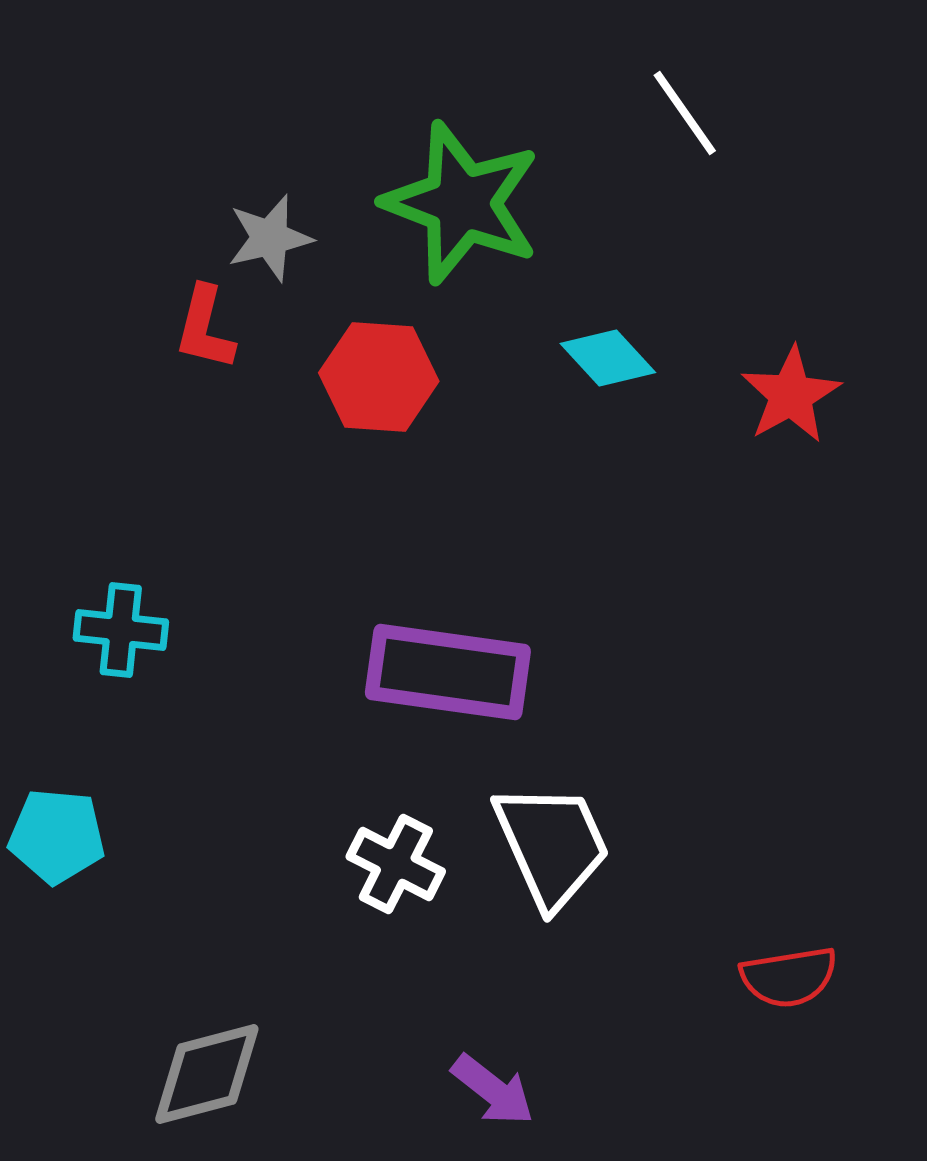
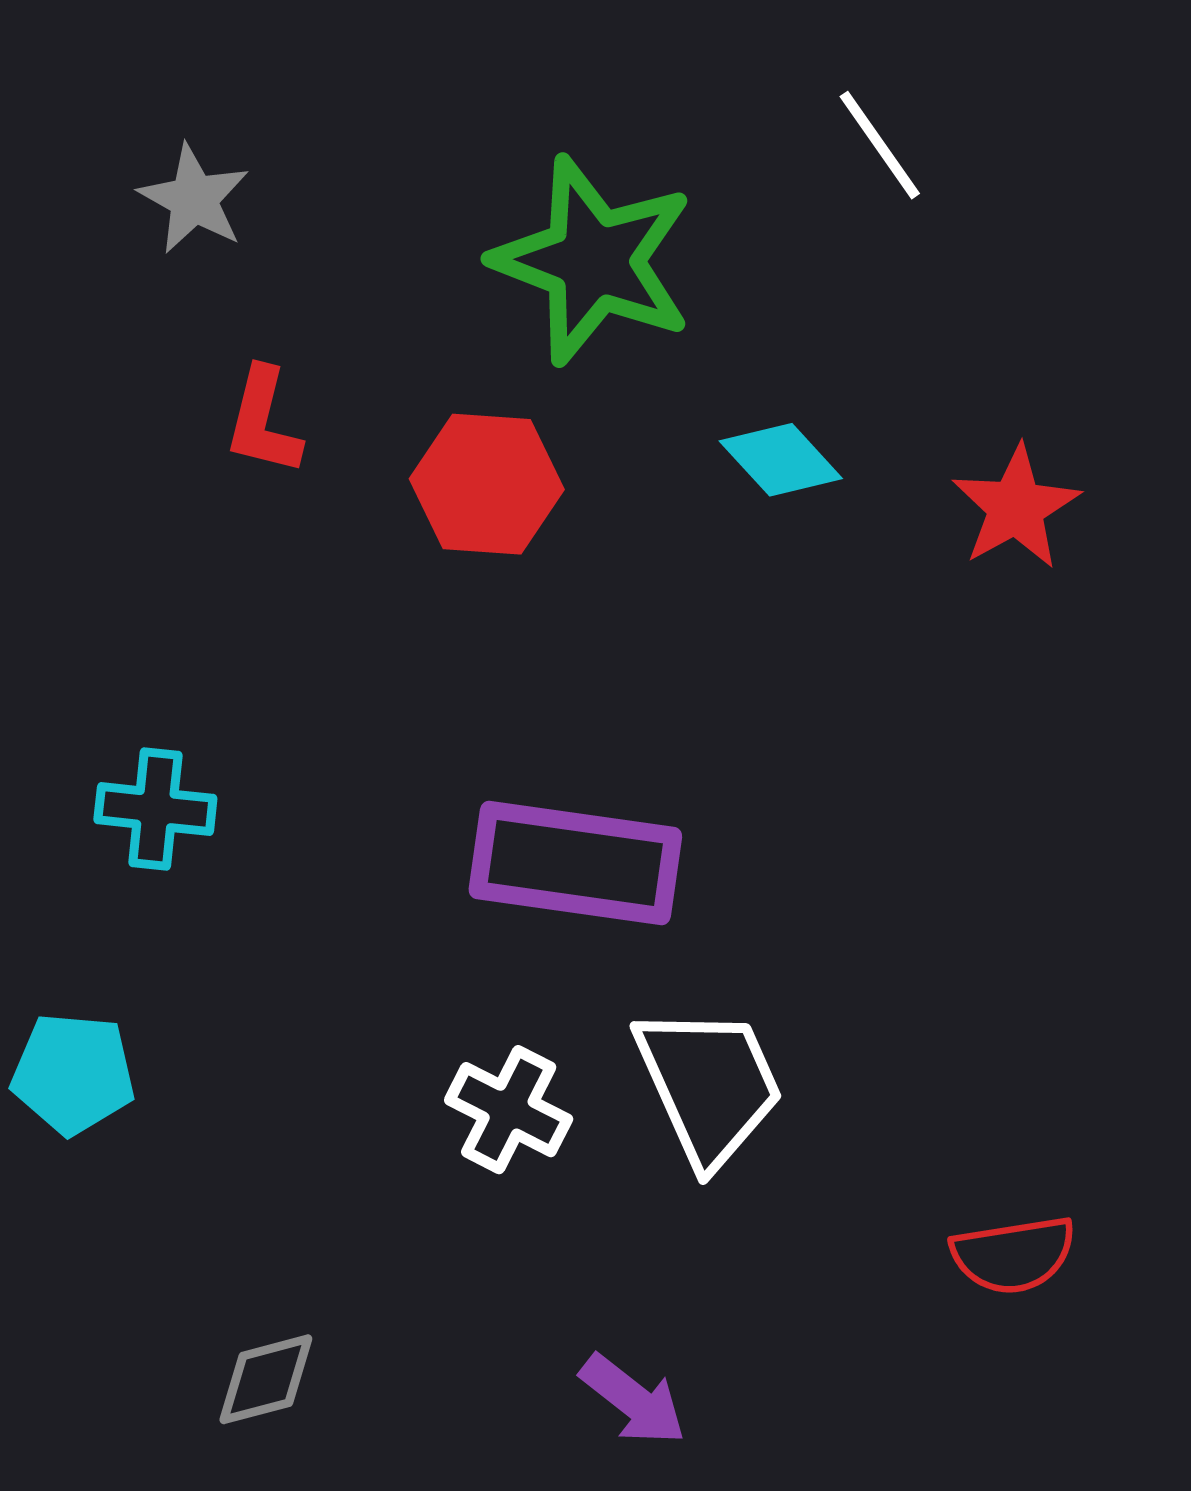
gray star: (270, 238) -> (194, 199), moved, turned -30
gray diamond: (207, 1074) -> (266, 1379), size x0.7

